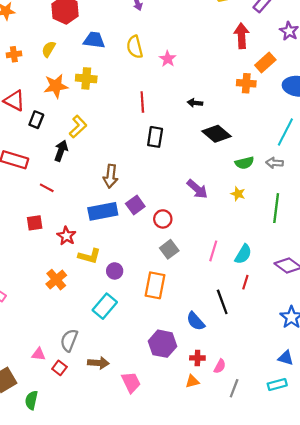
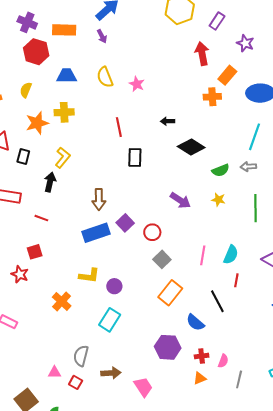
red star: (66, 236) -> (20, 274), moved
orange rectangle: (155, 285) -> (170, 293), moved, turned 35

